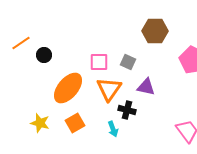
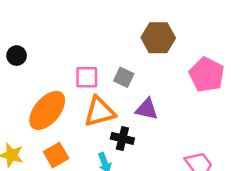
black circle: (44, 55) -> (17, 56), moved
orange triangle: (109, 89) -> (99, 112), turned 40

